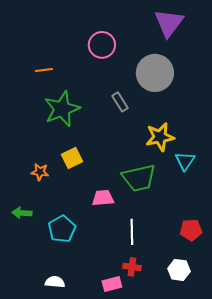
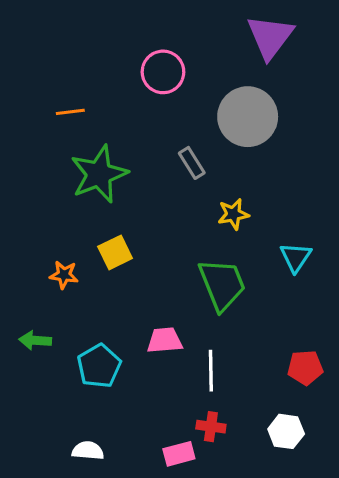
yellow star: (160, 137) -> (233, 214), moved, size x0.7
green trapezoid: (139, 178) -> (222, 284), turned -99
pink trapezoid: (103, 198) -> (165, 340), moved

